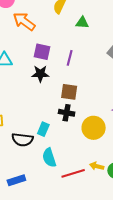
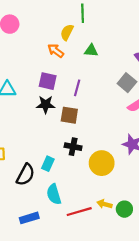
orange arrow: (24, 21) -> (56, 51), moved, size x0.7
brown square: (69, 92) -> (69, 115), moved
black semicircle: (22, 140) -> (26, 175), turned -70
blue rectangle: (16, 180) -> (29, 218), moved

